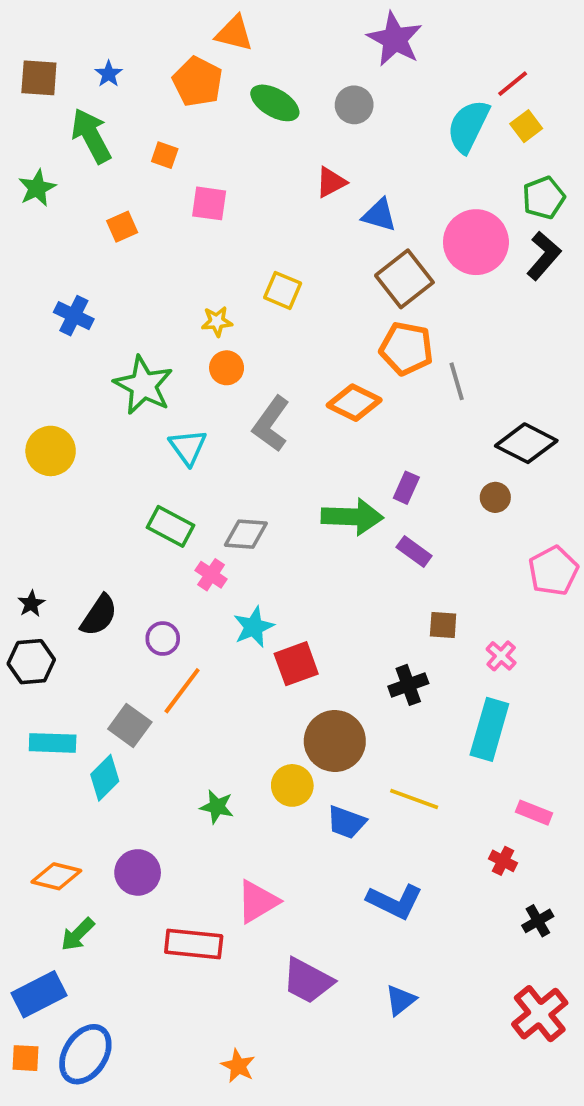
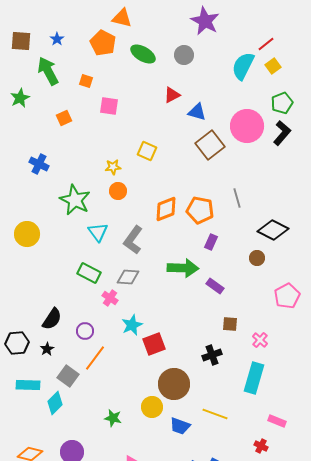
orange pentagon: (406, 348) -> (200, 210), moved
orange diamond: (354, 403) -> (166, 209), moved, turned -48
gray L-shape: (271, 424) -> (133, 240), moved
purple rectangle: (406, 488) -> (211, 242), moved
black star: (31, 604) -> (47, 349), moved

